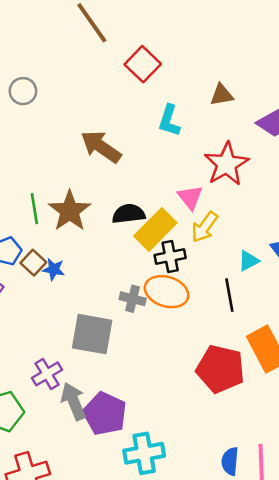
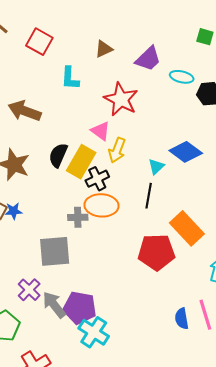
black semicircle: (129, 214) -> (58, 155), turned -45
black line: (229, 295) -> (149, 196), turned 35
cyan cross: (144, 453) -> (94, 332), moved, turned -32

